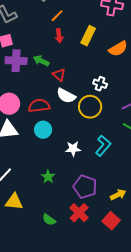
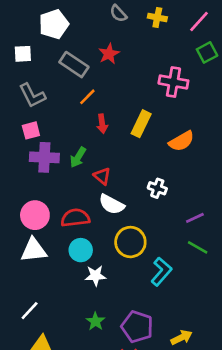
orange line: (57, 16) -> (87, 97), moved
green arrow: (41, 61) -> (78, 157), turned -84
yellow circle: (90, 107) -> (130, 242), moved
white star: (73, 149) -> (95, 276), moved
green star: (48, 177) -> (95, 321), moved

